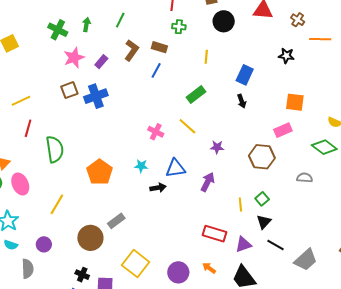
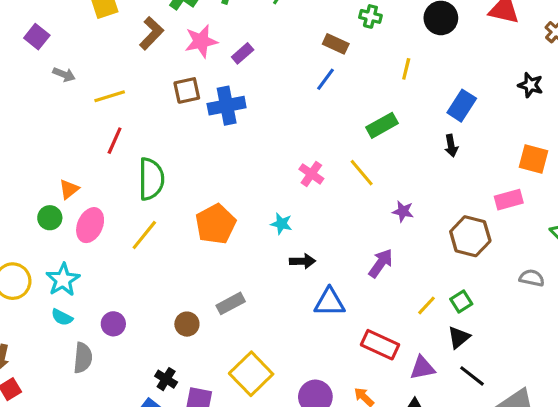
brown L-shape: (132, 50) -> (151, 33), moved
blue triangle: (175, 168) -> (330, 302), moved
pink ellipse: (20, 184) -> (90, 225), turned 40
yellow line: (57, 204) -> (144, 235), moved
yellow line: (240, 205) -> (426, 305), turned 40
brown circle: (90, 238) -> (187, 324), size x0.6

